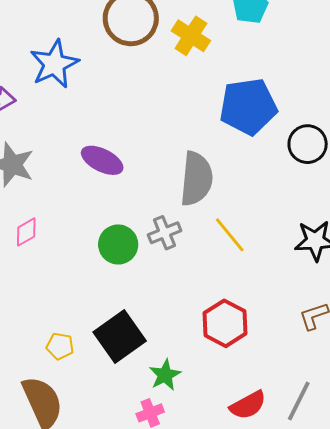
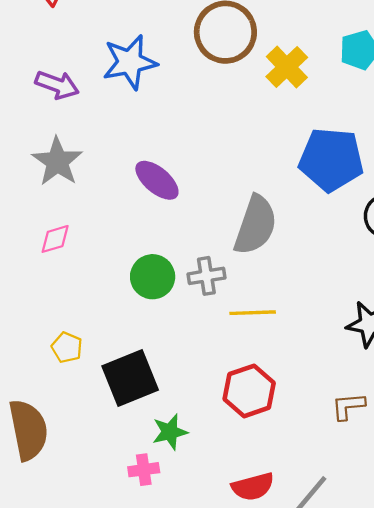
yellow line: (230, 235) -> (253, 313), moved, turned -66
yellow pentagon: (60, 346) -> (67, 347), moved

